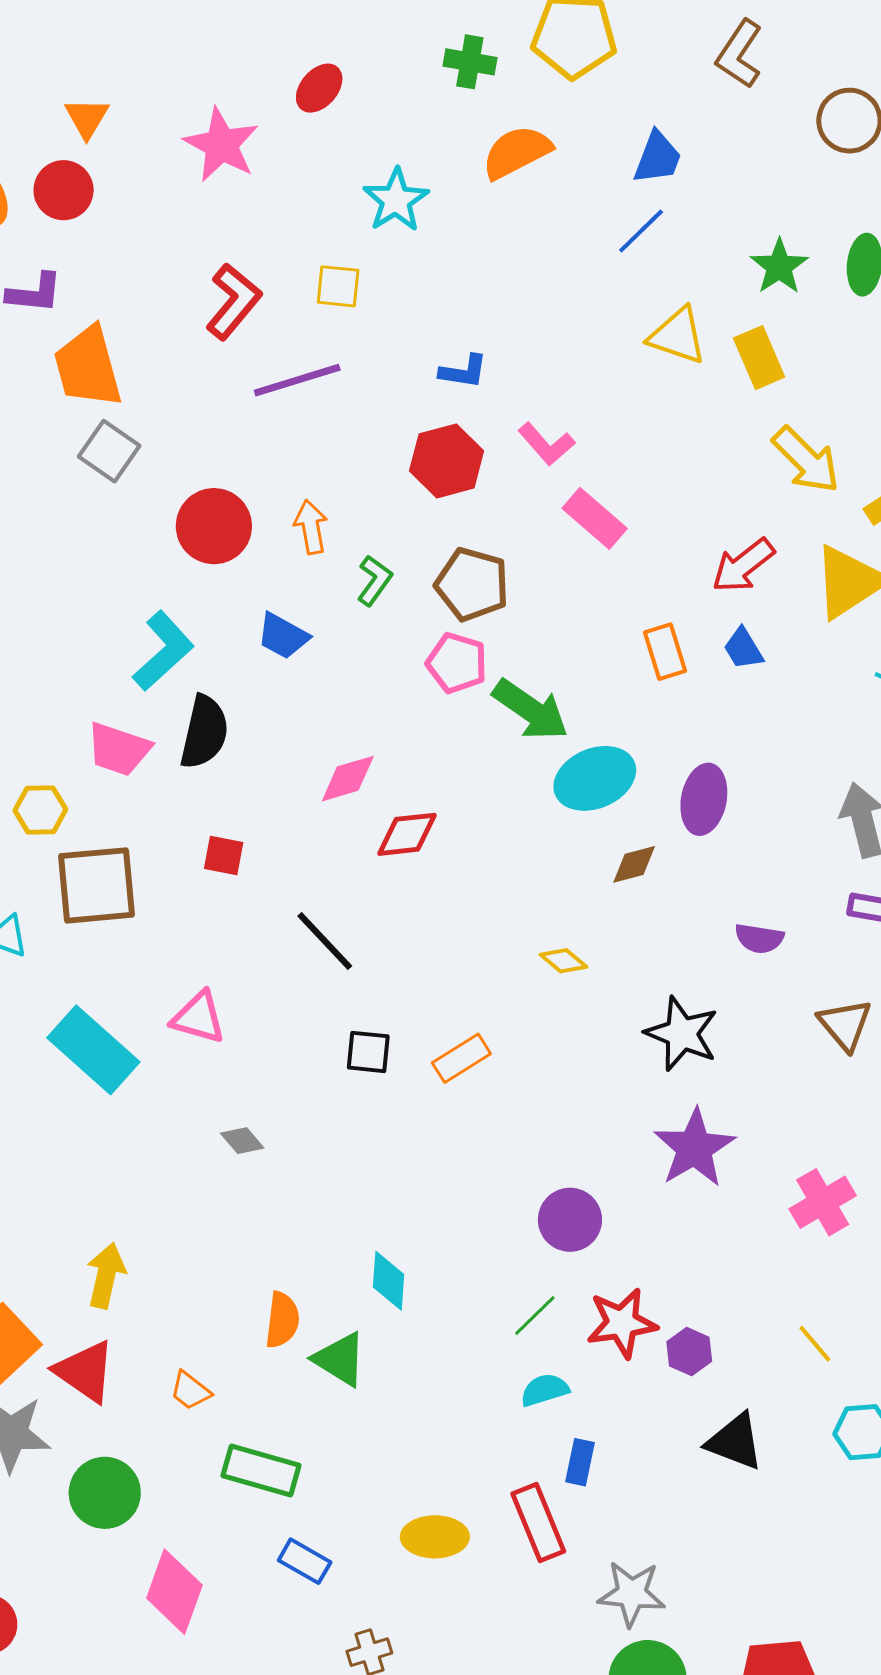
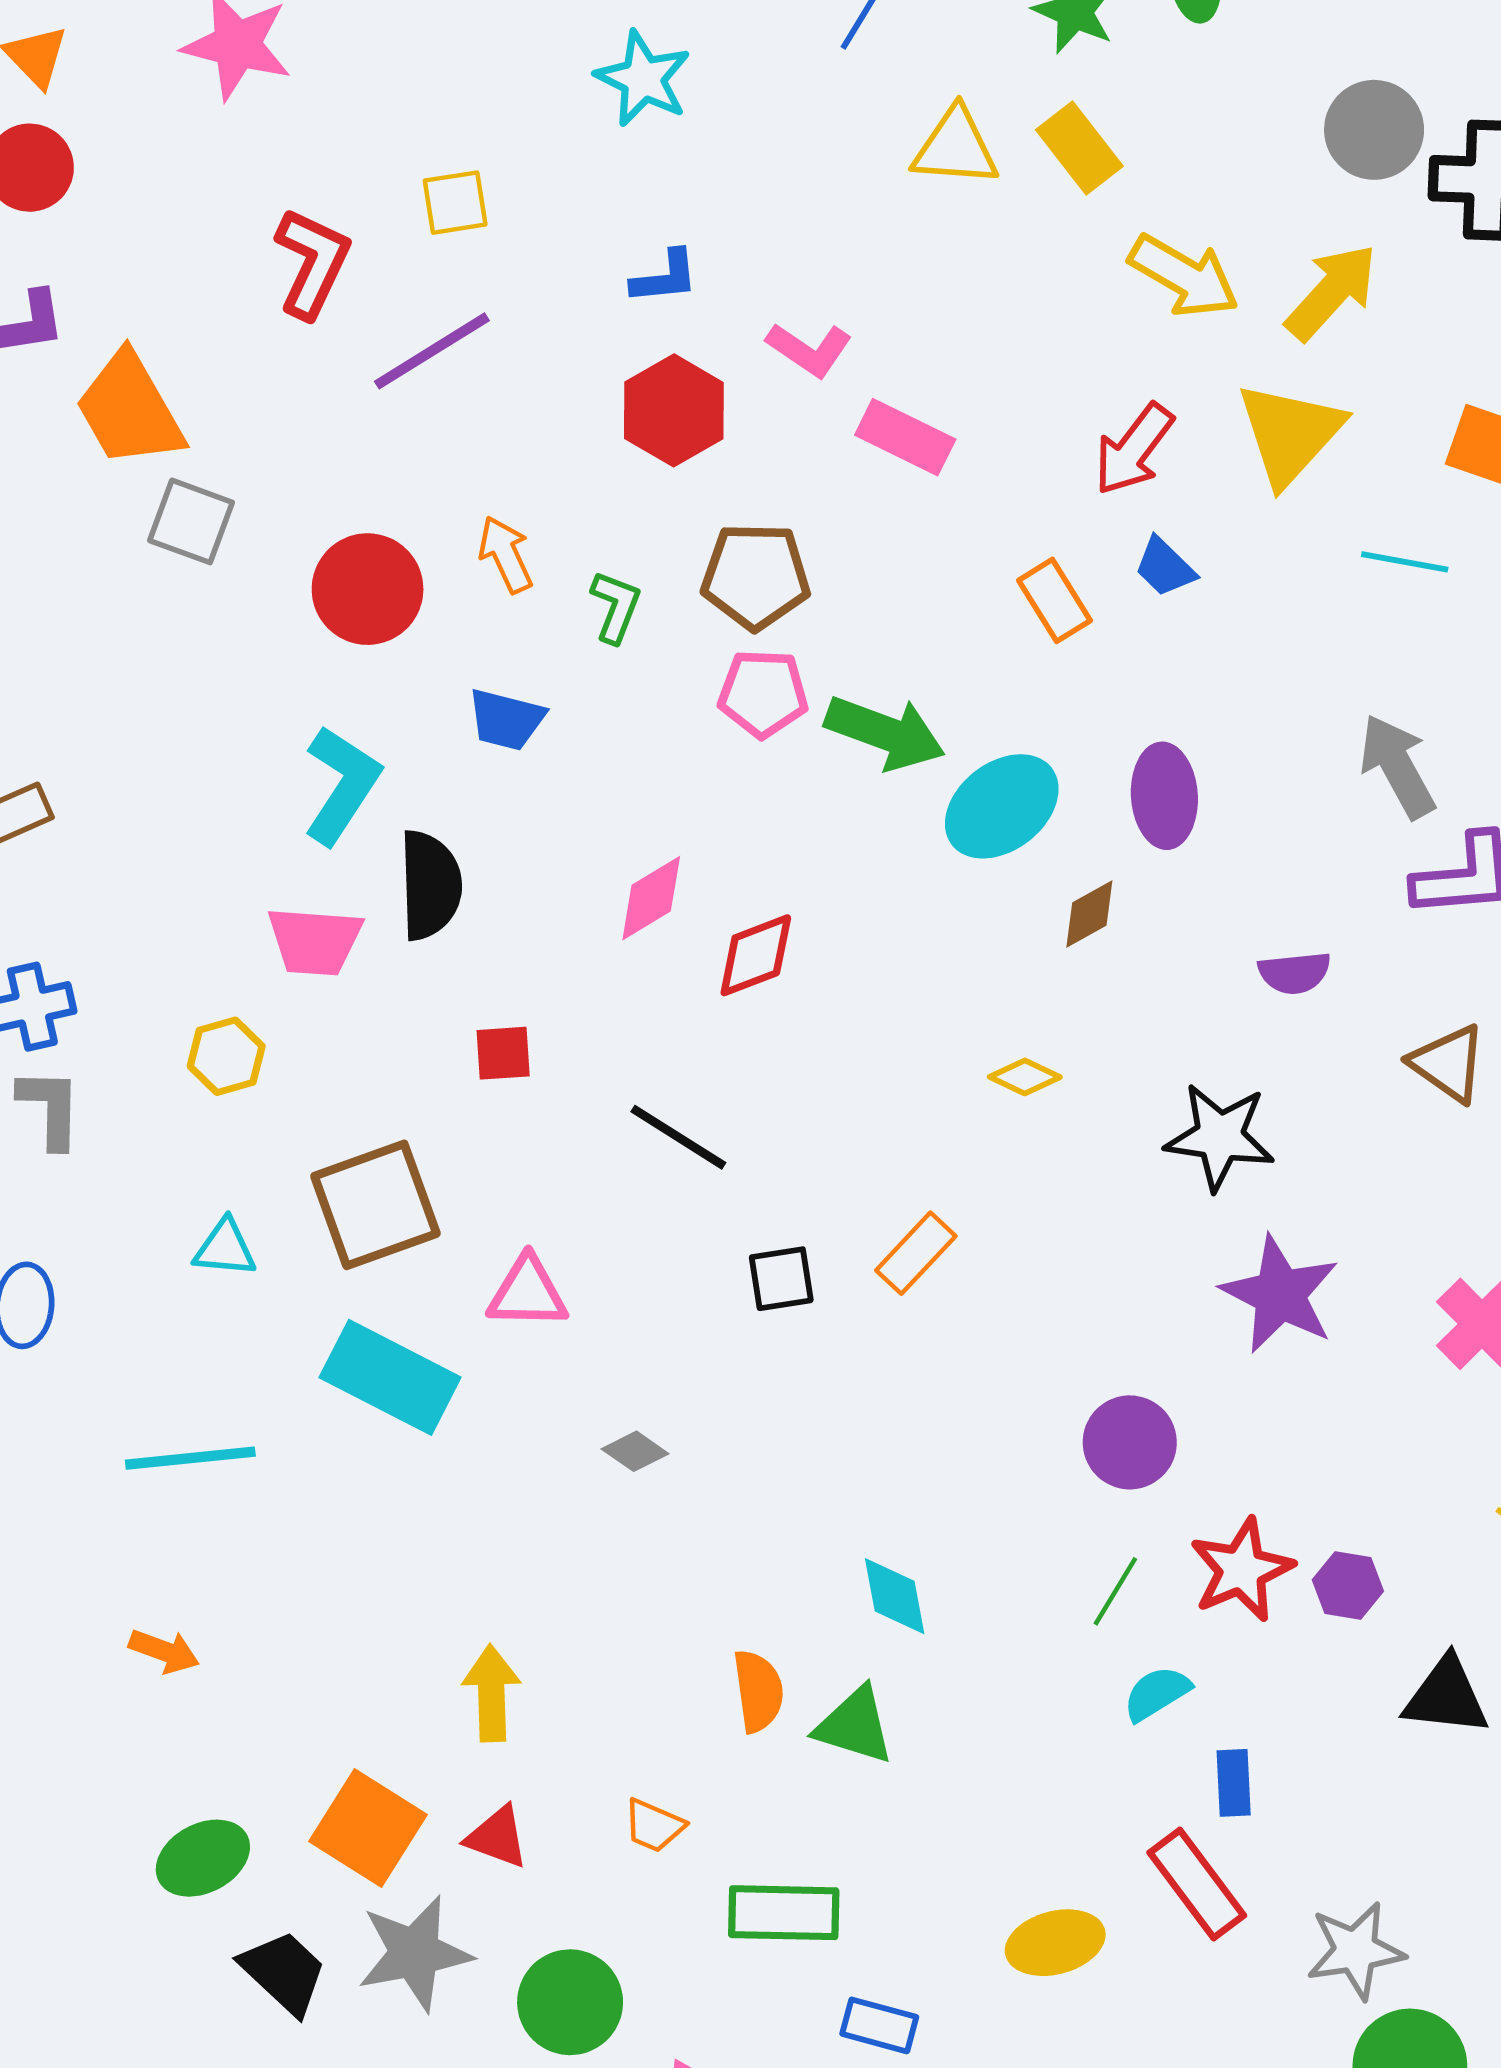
cyan star: (396, 200) -> (643, 79), moved
brown square: (97, 885) -> (375, 1205), moved
red triangle: (85, 1371) -> (497, 1837), size x0.7

